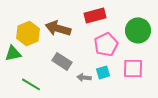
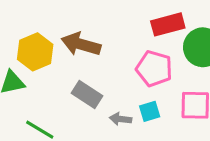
red rectangle: (95, 15) -> (168, 24), moved
pink pentagon: (106, 44) -> (154, 69), turned -30

